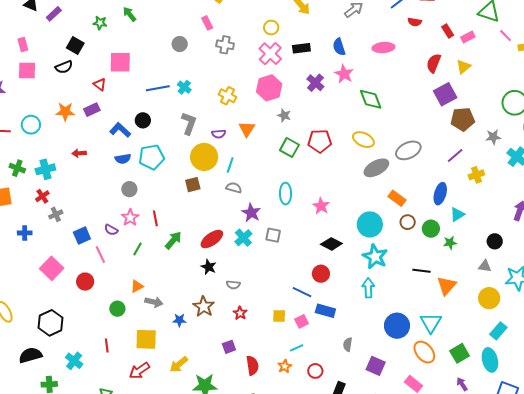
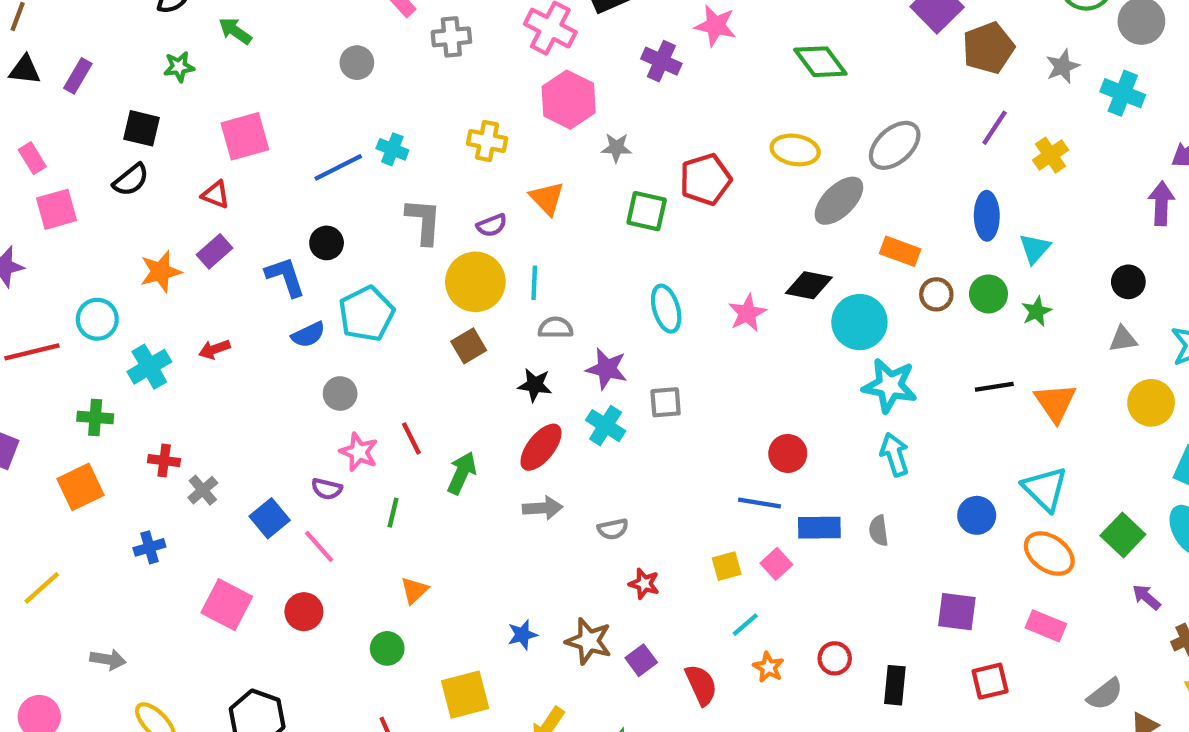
green diamond: (371, 99) -> (820, 62), moved
blue L-shape: (120, 130) -> (285, 277), turned 45
cyan cross: (45, 169) -> (149, 367), moved
red cross: (42, 196) -> (164, 461), turned -32
pink star: (321, 206) -> (747, 313), turned 30
black diamond: (331, 244) -> (809, 285), moved
black star: (209, 267) -> (535, 385), moved
gray arrow: (154, 302) -> (543, 508), moved
brown star: (204, 307) -> (589, 641), moved
blue circle: (397, 326) -> (977, 515), size x0.7
gray semicircle: (348, 345) -> (879, 531), moved
cyan line: (297, 348) -> (745, 625), moved

